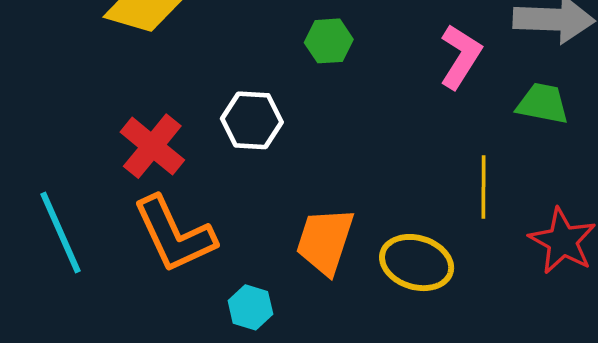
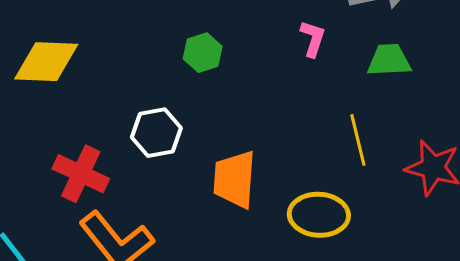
pink L-shape: (461, 57) -> (313, 39), size x0.7
orange trapezoid: (325, 241) -> (234, 179), moved

